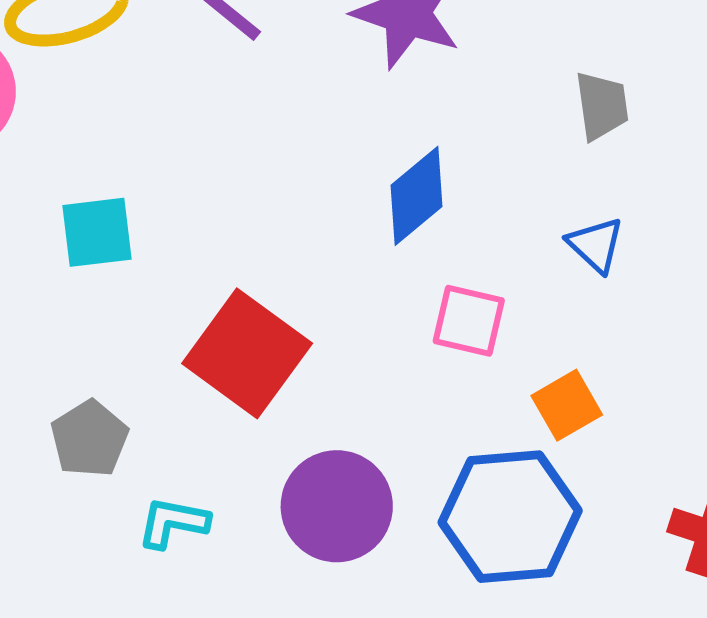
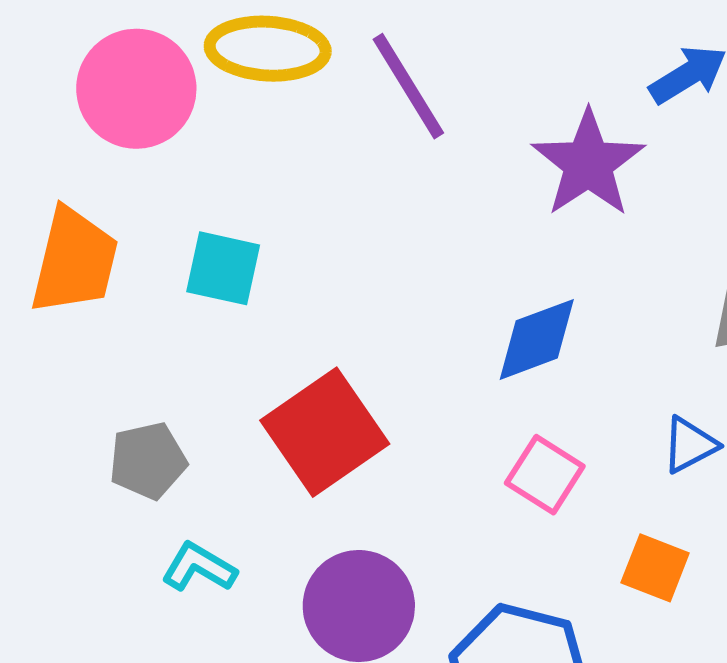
blue triangle: (596, 245) -> (690, 445), turned 30
orange square: (567, 405) -> (655, 568), moved, turned 32

